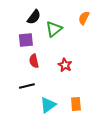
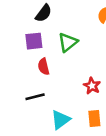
green triangle: (54, 29) -> (68, 42), moved
red star: (65, 65) -> (92, 86), moved

